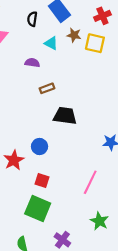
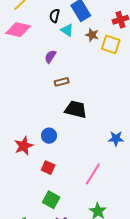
cyan triangle: (51, 43) -> (67, 30), moved
purple semicircle: (32, 63) -> (50, 57), turned -72
green square: (38, 209) -> (51, 200), moved, size x0.7

